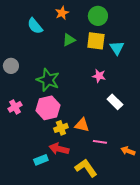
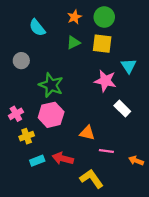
orange star: (62, 13) -> (74, 17), moved
cyan triangle: (117, 48) -> (129, 66), moved
gray circle: (11, 66) -> (21, 61), moved
pink star: (99, 76) -> (105, 81), size x1.5
yellow cross: (61, 128) -> (27, 136), moved
cyan rectangle: (41, 160) -> (37, 161), moved

